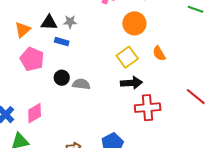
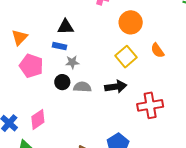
gray star: (70, 22) -> (72, 62), moved
black triangle: (49, 23) -> (65, 27), moved
black arrow: (131, 83) -> (116, 87), moved

